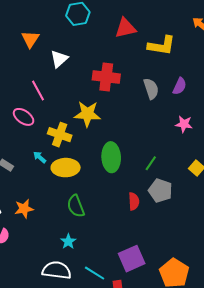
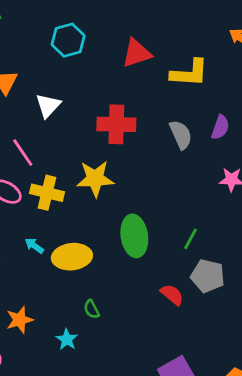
yellow cross: (60, 135) -> (47, 193), moved
red semicircle: (134, 201) -> (172, 295), turned -42
green semicircle: (76, 206) -> (92, 309), size x0.6
cyan star: (68, 241) -> (67, 339), moved

